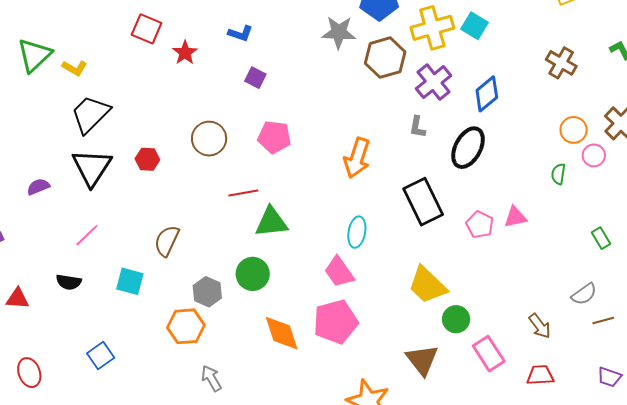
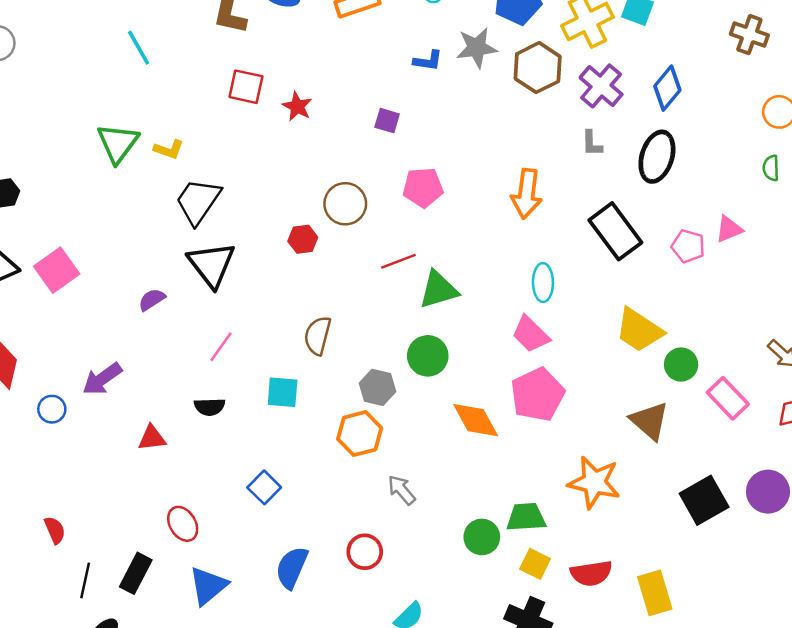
blue L-shape: (240, 33) -> (428, 61), moved
red hexagon: (147, 159) -> (303, 239), moved

